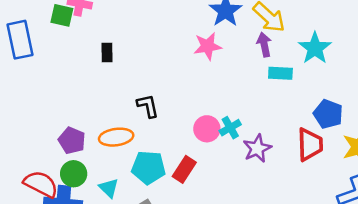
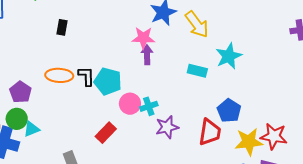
purple arrow: (264, 45) -> (147, 55), moved
orange ellipse: (116, 137) -> (59, 75), moved
cyan pentagon: (148, 167) -> (108, 81), moved
cyan triangle: (109, 188) -> (31, 129), moved, turned 42

